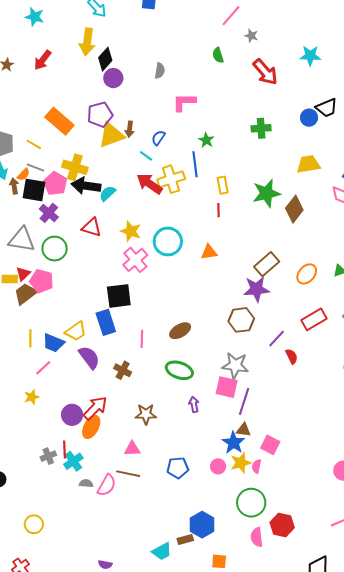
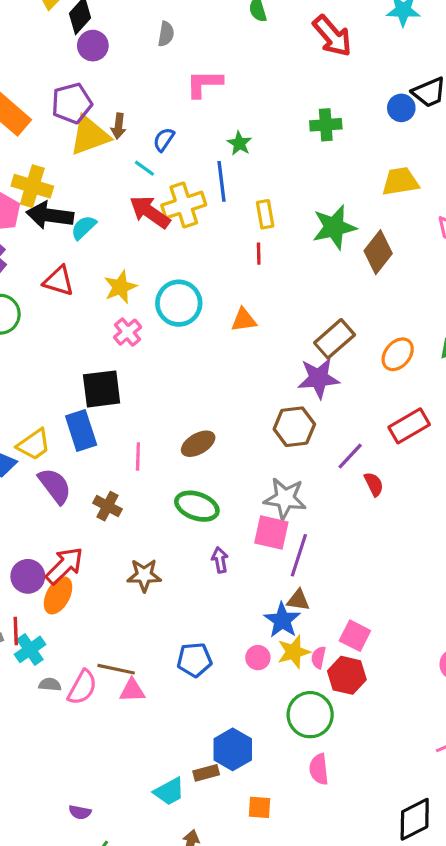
yellow star: (131, 231) -> (120, 287), turned 30
pink cross: (135, 260) -> (128, 332), size x0.7
pink square: (270, 445) -> (355, 636), moved
pink triangle: (132, 449) -> (132, 690), moved
red hexagon: (282, 525) -> (347, 675), moved

